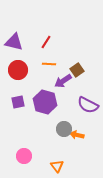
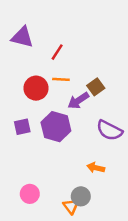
purple triangle: (14, 42) -> (22, 37), moved
red circle: (18, 70) -> (36, 88), moved
gray circle: (64, 129) -> (81, 196), moved

